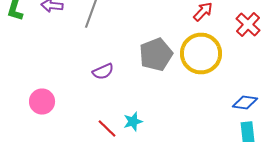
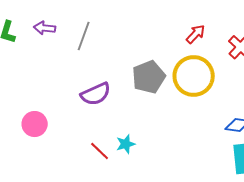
purple semicircle: (103, 72) -> (96, 94), size x1.4

